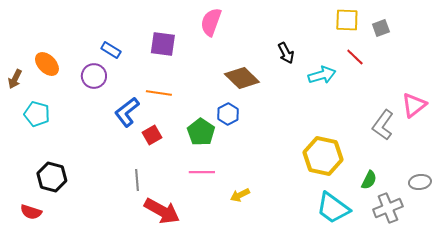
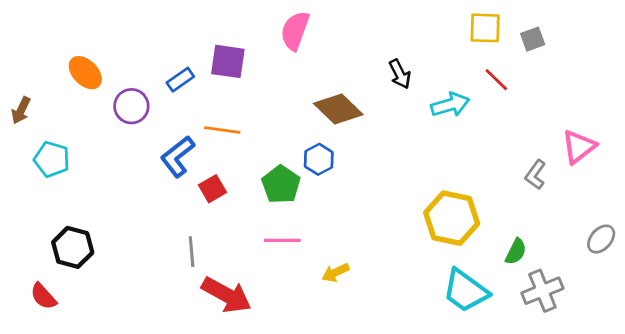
blue rectangle: (111, 50) -> (180, 80), moved, turned -66
orange ellipse: (47, 64) -> (85, 73), moved
gray L-shape: (383, 125) -> (535, 175), size x0.7
gray ellipse: (420, 182) -> (601, 239), moved, turned -40
red semicircle: (31, 212) -> (43, 296), turned 30

